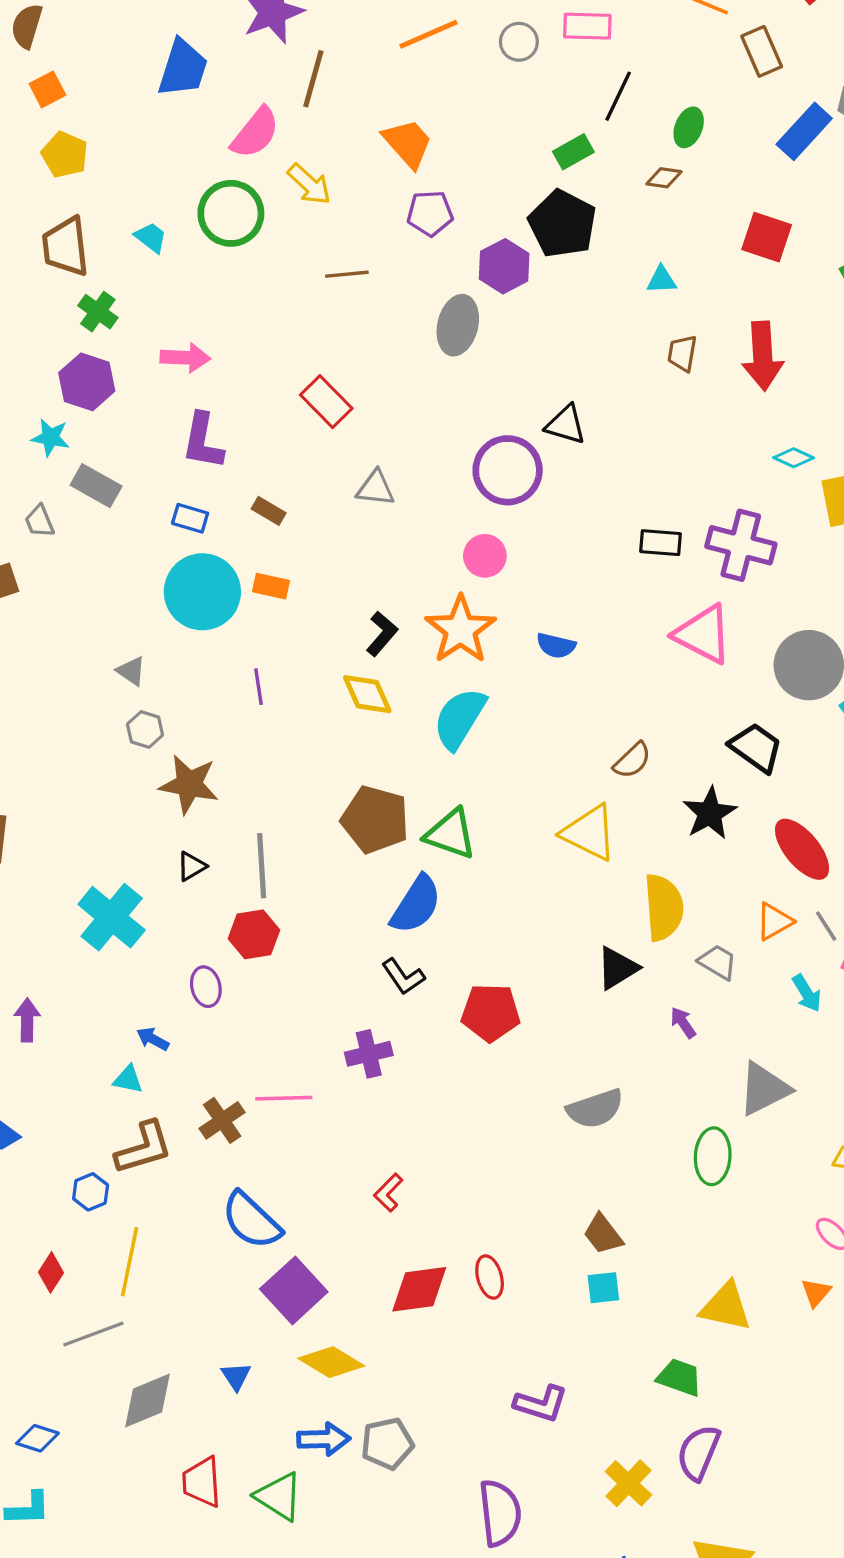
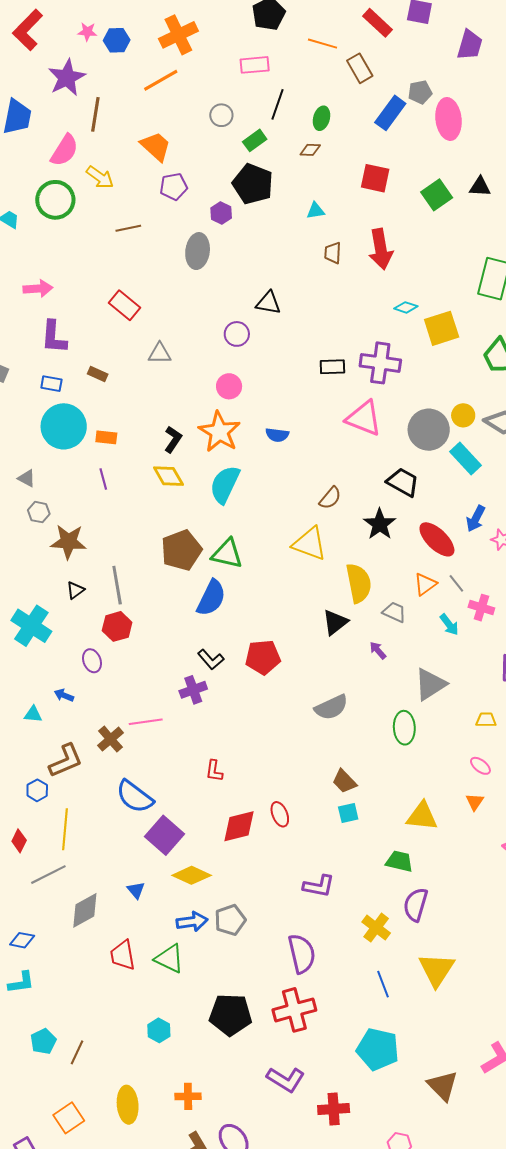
gray circle: (519, 42) -> (221, 115), moved
purple hexagon: (504, 266) -> (221, 213), size x0.7
purple circle: (508, 470) -> (237, 334), size x0.6
orange rectangle: (271, 586) -> (106, 437), moved
brown pentagon: (375, 820) -> (181, 550), turned -30
black L-shape: (403, 977) -> (211, 659), moved
cyan triangle: (128, 1079) -> (33, 714), moved
red L-shape: (388, 1193) -> (214, 771), turned -30

